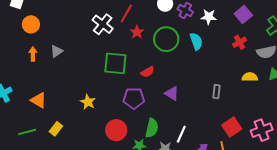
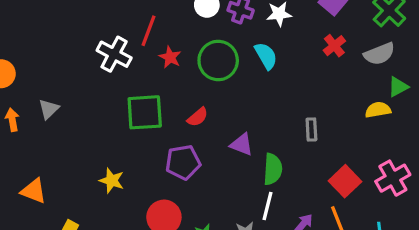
yellow semicircle: (250, 77) -> (378, 110), moved
green semicircle: (152, 128) -> (273, 169), moved

